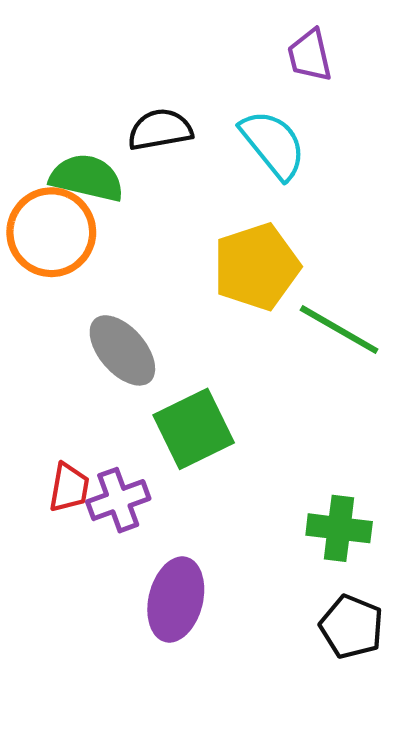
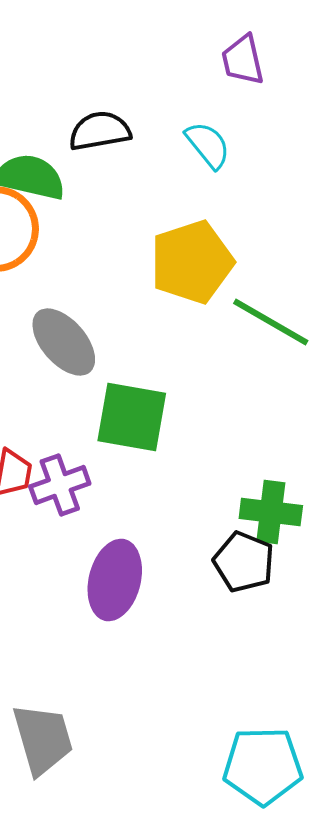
cyan semicircle: (273, 144) -> (208, 145), size x0.7
green square: (194, 429) -> (132, 417), turned 36
black pentagon: (352, 627) -> (244, 562), moved

